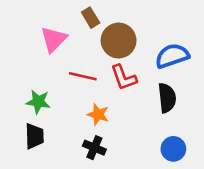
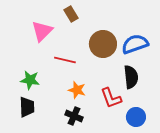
brown circle: (119, 41) -> (103, 44), moved
red L-shape: (124, 77) -> (111, 98), moved

